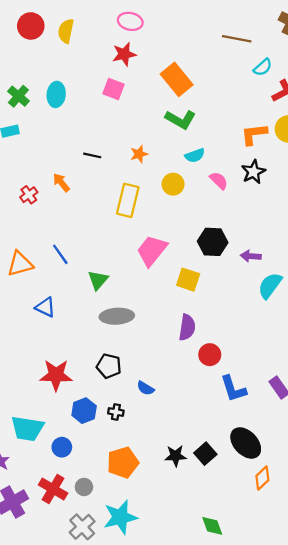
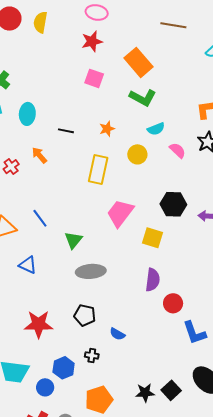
brown line: (237, 39) -> (173, 25), moved
pink square: (113, 89) -> (94, 78), moved
cyan ellipse: (56, 94) -> (27, 114), moved
blue hexagon: (84, 411) -> (64, 368), moved

